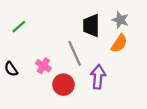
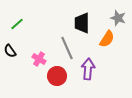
gray star: (120, 20) -> (118, 18), moved
black semicircle: (11, 69) -> (10, 51), moved

